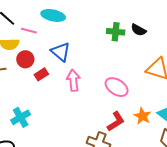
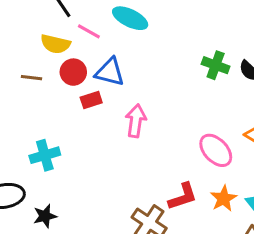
blue triangle: (61, 52) -> (110, 72), moved, turned -40
pink ellipse: (117, 87) -> (216, 150), moved

